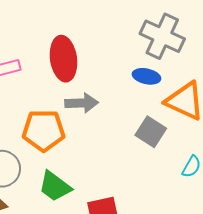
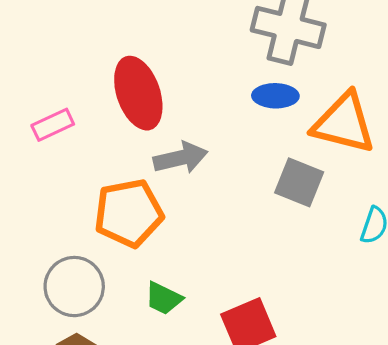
green trapezoid: (55, 186) -> (164, 298), size x0.7

